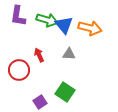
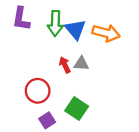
green arrow: (47, 20) -> (55, 23), turned 75
red arrow: (39, 55) -> (65, 65), moved
red circle: (19, 70) -> (38, 91), moved

